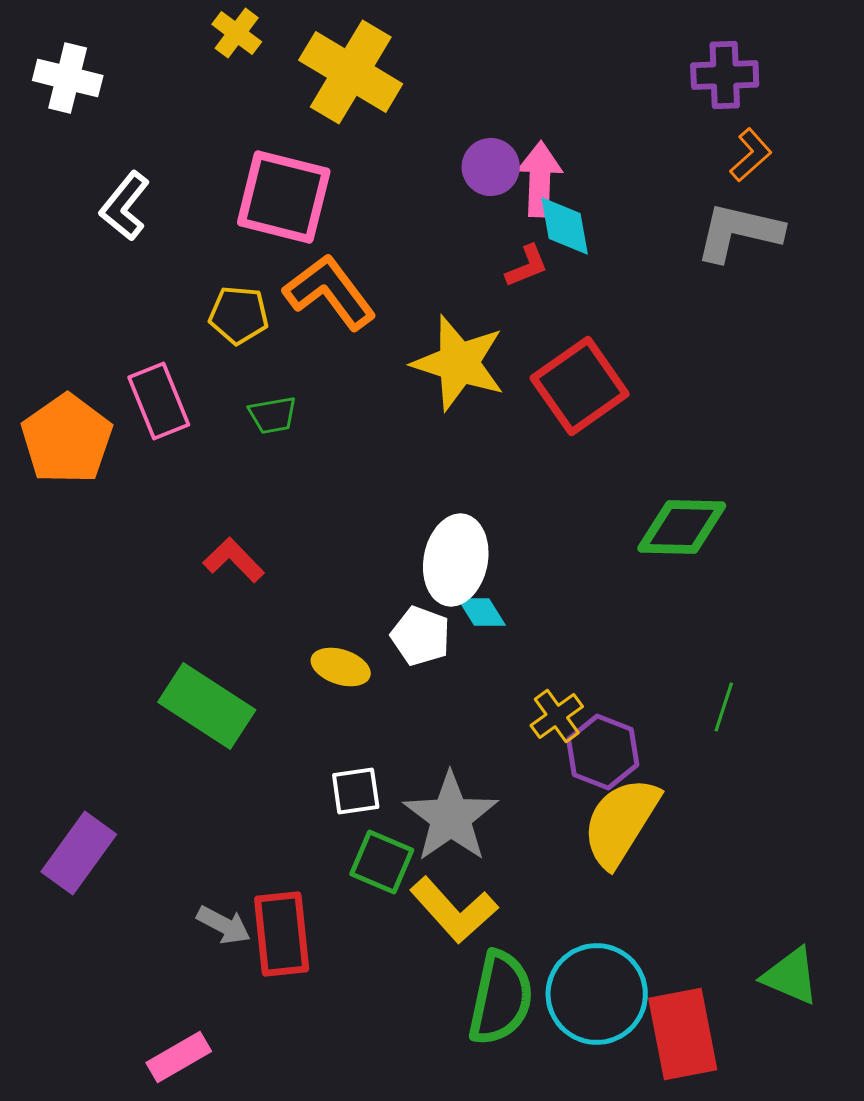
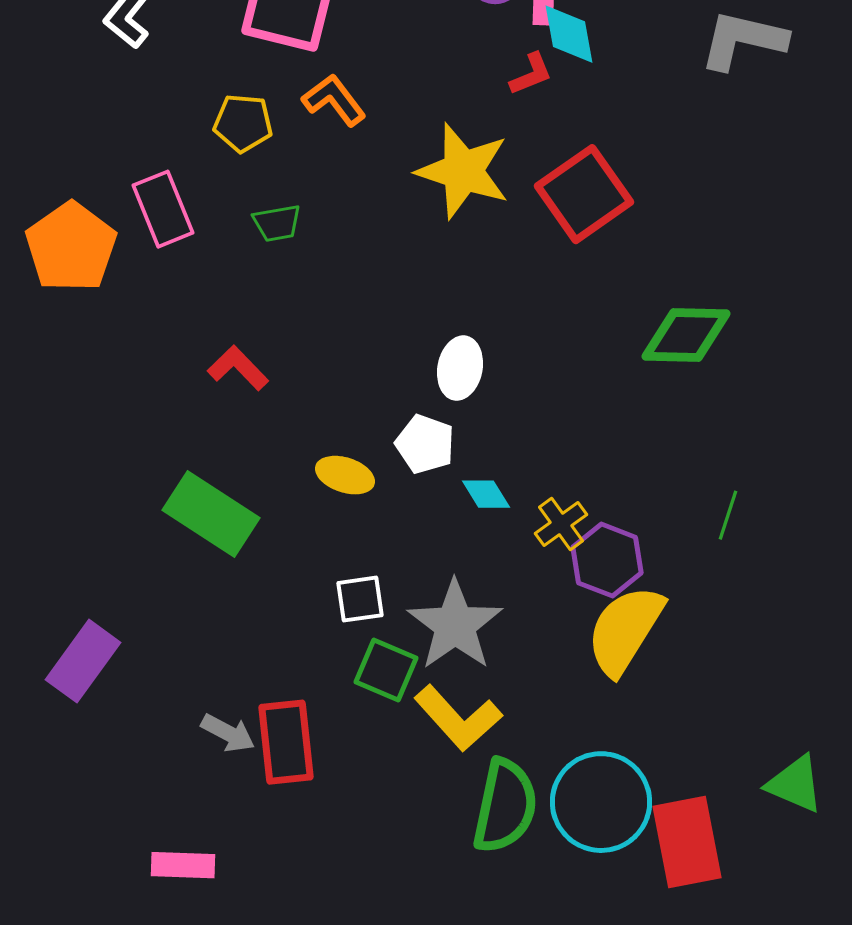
orange L-shape: (330, 292) -> (334, 100), size x0.7
white ellipse: (456, 560) -> (460, 368), size x0.7
cyan diamond: (482, 612) -> (486, 494), moved
pink rectangle: (179, 1057) -> (183, 865), turned 32

